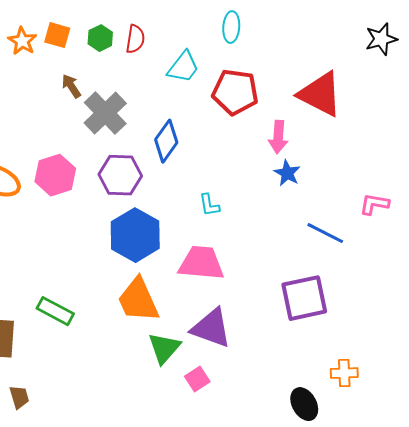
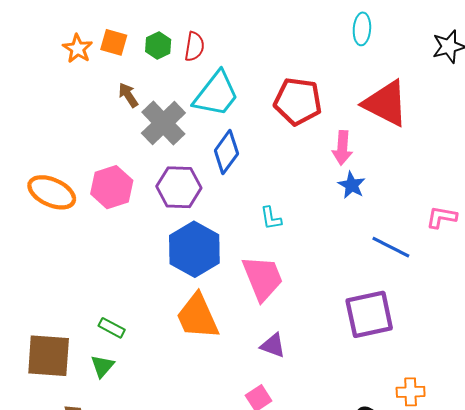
cyan ellipse: (231, 27) -> (362, 29), moved
cyan trapezoid: (183, 67) -> (216, 94), moved, size x1.4
pink trapezoid: (201, 263) -> (263, 278), turned 63
green rectangle: (55, 311) -> (112, 328), size x0.7
purple triangle: (211, 328) -> (273, 345), size x0.6
green triangle: (164, 348) -> (102, 366), moved, size x0.7

